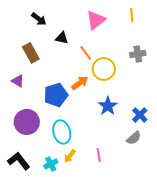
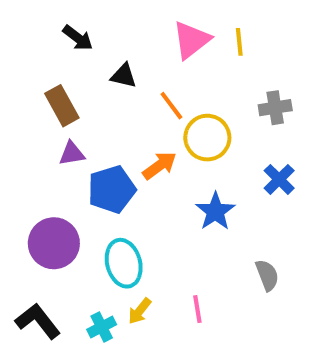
yellow line: (132, 15) -> (239, 42), moved
purple triangle: (18, 81) -> (72, 154), moved, turned -40
blue cross: (140, 115) -> (279, 179), moved
gray semicircle: (134, 138) -> (267, 275), turned -70

